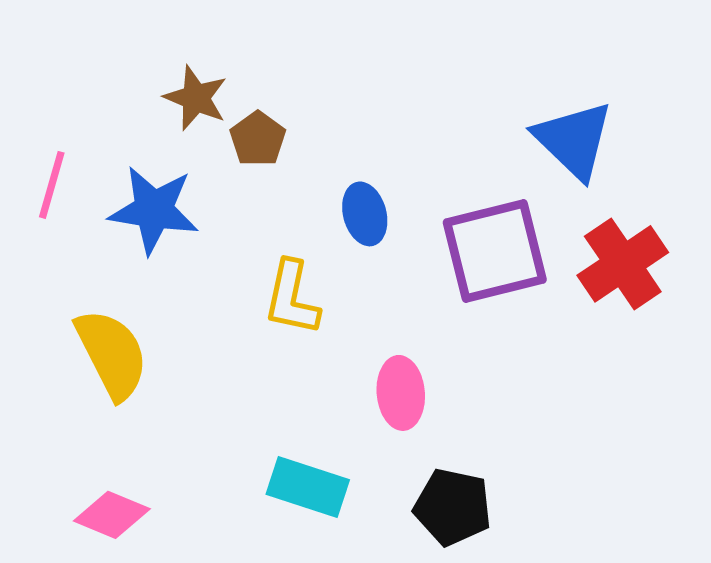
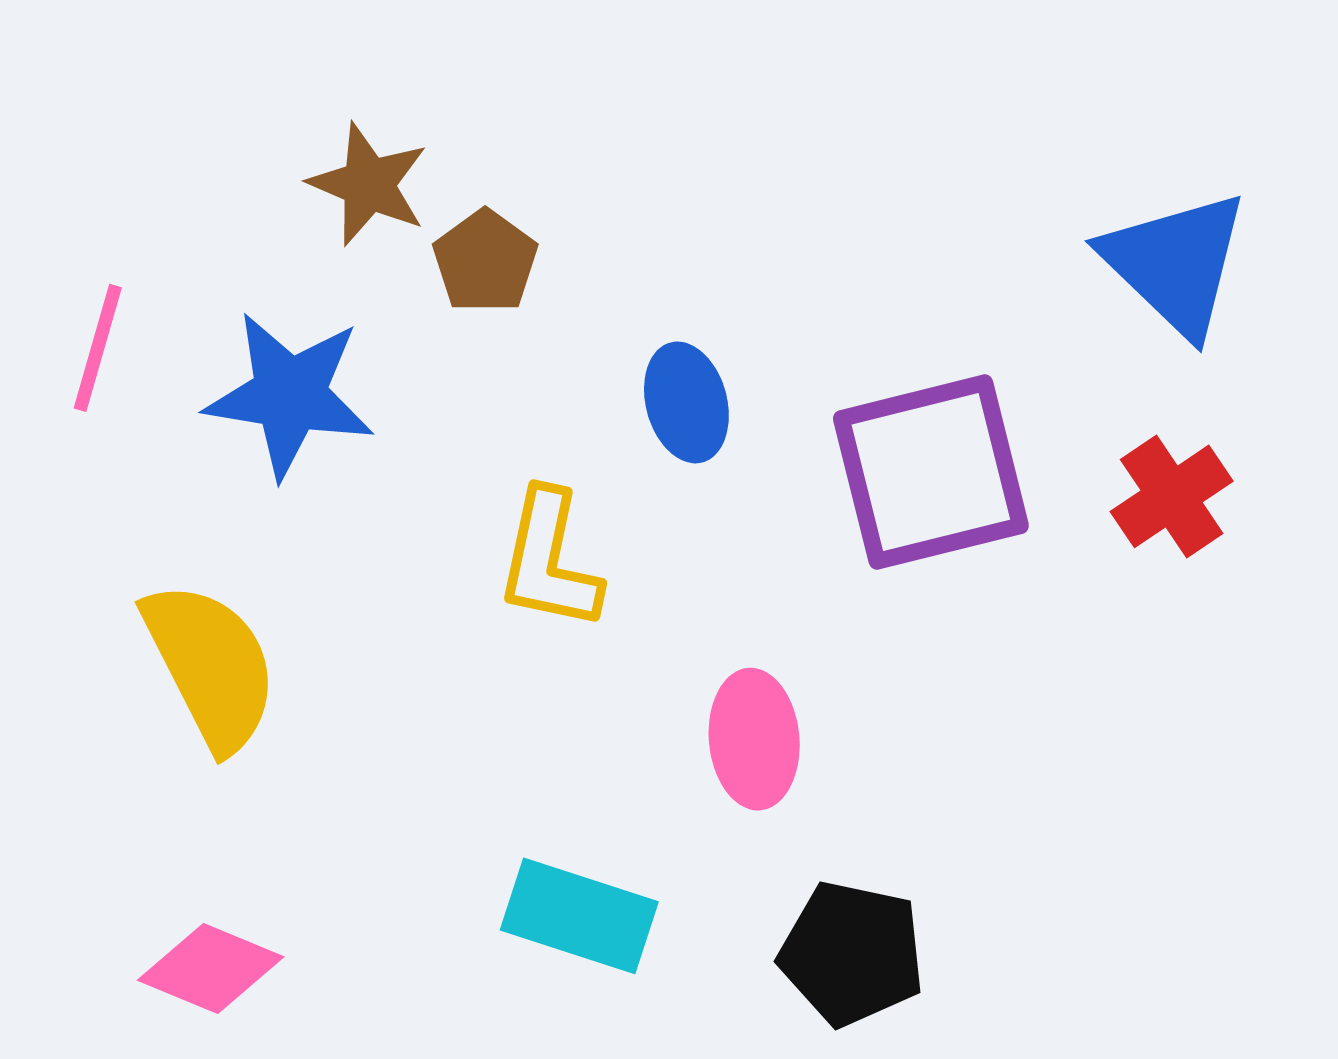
blue triangle: (574, 140) -> (1175, 263), moved
red cross: (623, 264) -> (1172, 496), size x0.7

